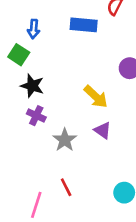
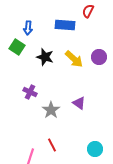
black star: (32, 86) -> (45, 57), moved
yellow arrow: (96, 97) -> (74, 59), moved

